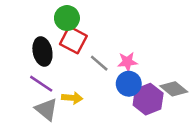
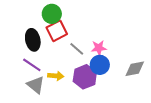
red square: (73, 40) -> (57, 31), turned 35
gray diamond: (174, 89) -> (135, 69), turned -50
purple hexagon: (148, 99) -> (85, 77), moved

